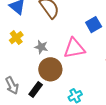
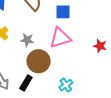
blue square: (94, 25) -> (63, 12), moved, turned 35

